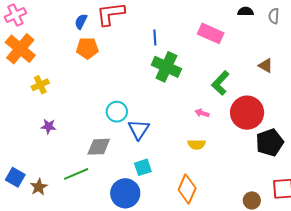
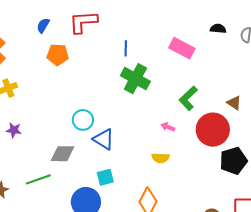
blue semicircle: (81, 21) -> (43, 25), moved
brown triangle: (266, 66) -> (234, 103), moved
blue triangle: (139, 129) -> (104, 139), turned -35

